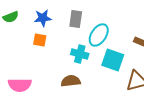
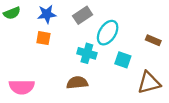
gray rectangle: (76, 19) -> (83, 15), turned 48
cyan square: (113, 60) -> (123, 60), size x0.7

